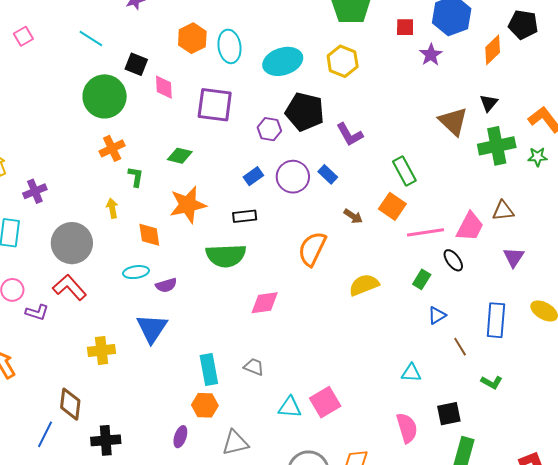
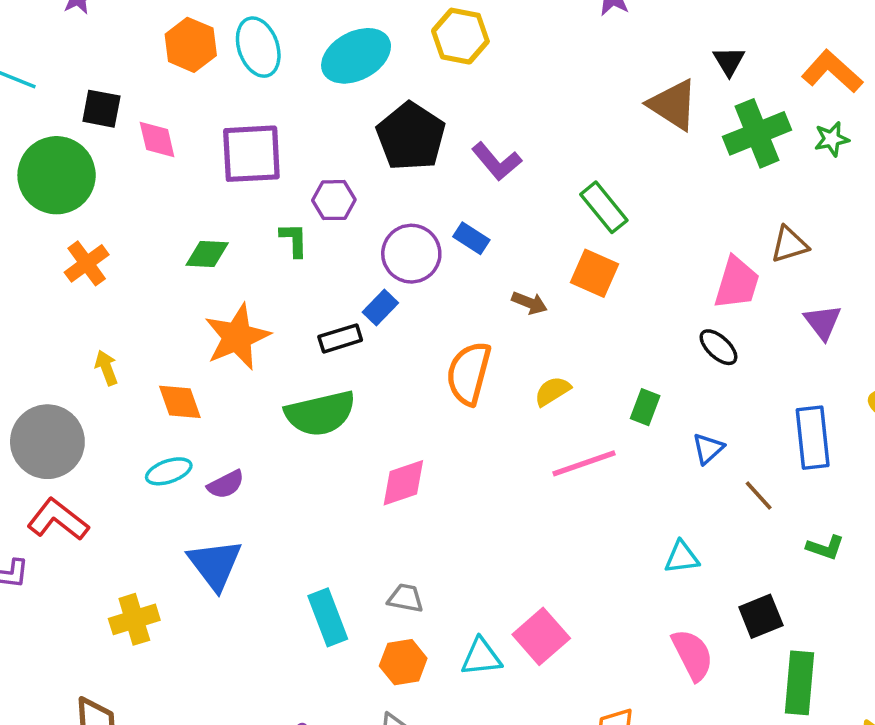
black pentagon: (305, 112) -> (411, 136), turned 30
purple hexagon: (269, 129) -> (334, 200), moved
blue rectangle: (253, 176) -> (380, 307), moved
green L-shape: (136, 177) -> (294, 240), moved
pink line: (425, 232) -> (584, 463), moved
green rectangle: (422, 279) -> (645, 407), moved
yellow semicircle: (364, 285) -> (552, 391), moved, size x0.7
orange hexagon: (205, 405) -> (403, 662), moved

